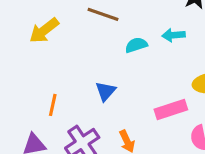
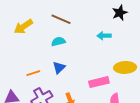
cyan semicircle: (136, 45) -> (58, 42), moved
orange line: (53, 105) -> (33, 73), moved, turned 56

